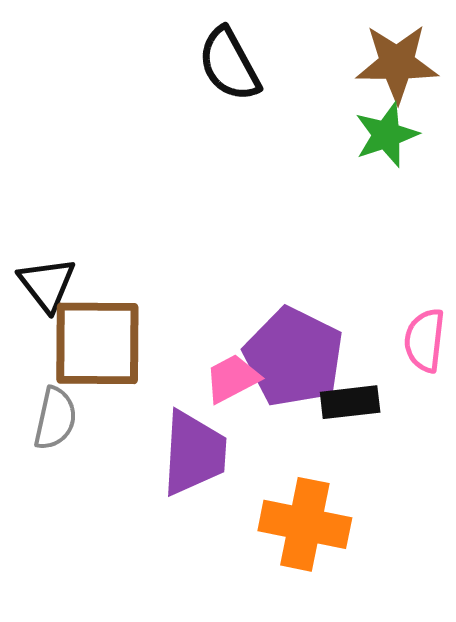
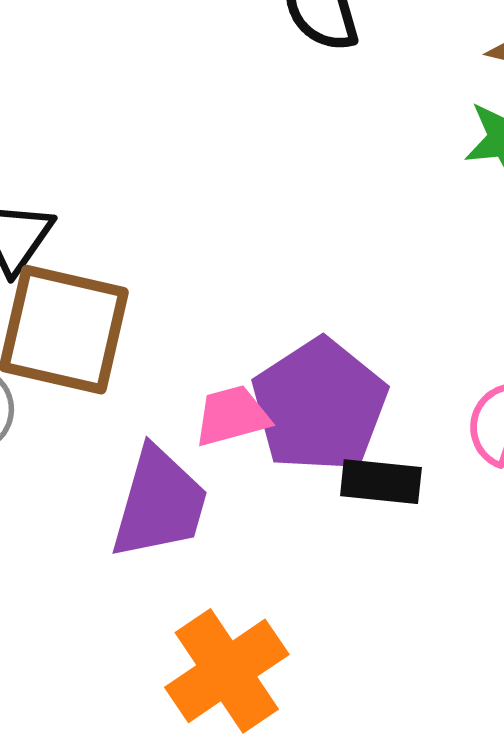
orange cross: (305, 524) -> (227, 671), moved, turned 32

